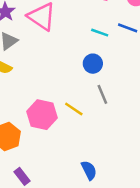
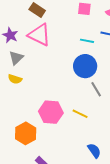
blue circle: (93, 64) -> (85, 66), size x1.5
yellow line: (74, 109) -> (80, 114), moved

